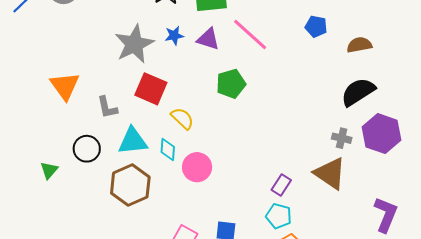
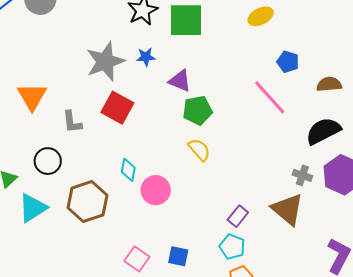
pink line: (250, 34) -> (270, 97), moved
purple triangle: (208, 39) -> (180, 81), moved
yellow semicircle: (182, 118) -> (199, 150), moved
cyan triangle: (133, 141) -> (33, 208), moved, turned -32

